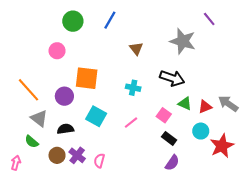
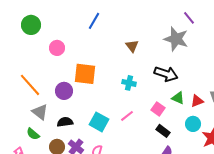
purple line: (209, 19) -> (189, 18), moved
blue line: (110, 20) -> (94, 21), moved
green circle: (73, 21) -> (31, 25), moved
cyan square: (96, 116) -> (99, 122), moved

